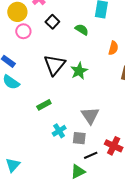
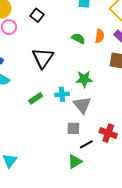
green semicircle: (82, 30) -> (78, 38), moved
green star: (79, 71) -> (84, 79), moved, turned 30
cyan cross: (59, 131) -> (62, 94), moved, turned 32

